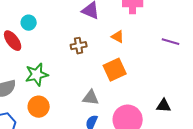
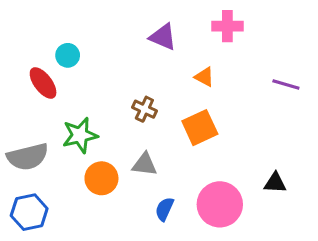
brown cross: (79, 46) -> (144, 109), moved, turned 35
gray triangle: (91, 98) -> (144, 164), moved
orange circle: (39, 107) -> (101, 178), moved

